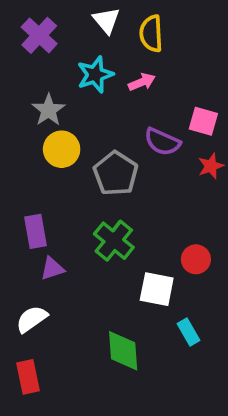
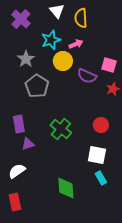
yellow circle: (62, 149) -> (63, 61), moved
gray pentagon: (116, 173) -> (37, 86), moved
red circle: (196, 259) -> (101, 125), moved
white square: (157, 289) -> (97, 155), moved

